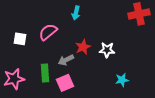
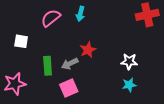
pink semicircle: (48, 32) -> (51, 18), moved
white star: (107, 50) -> (129, 61), moved
green rectangle: (45, 73) -> (48, 66), moved

